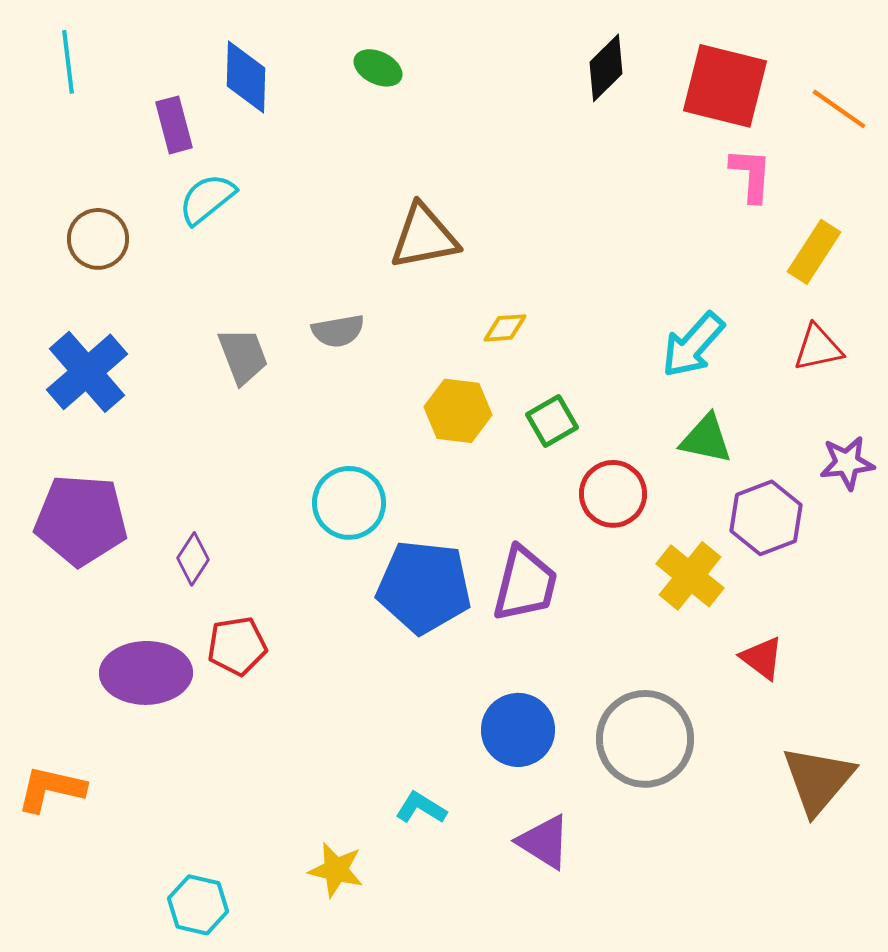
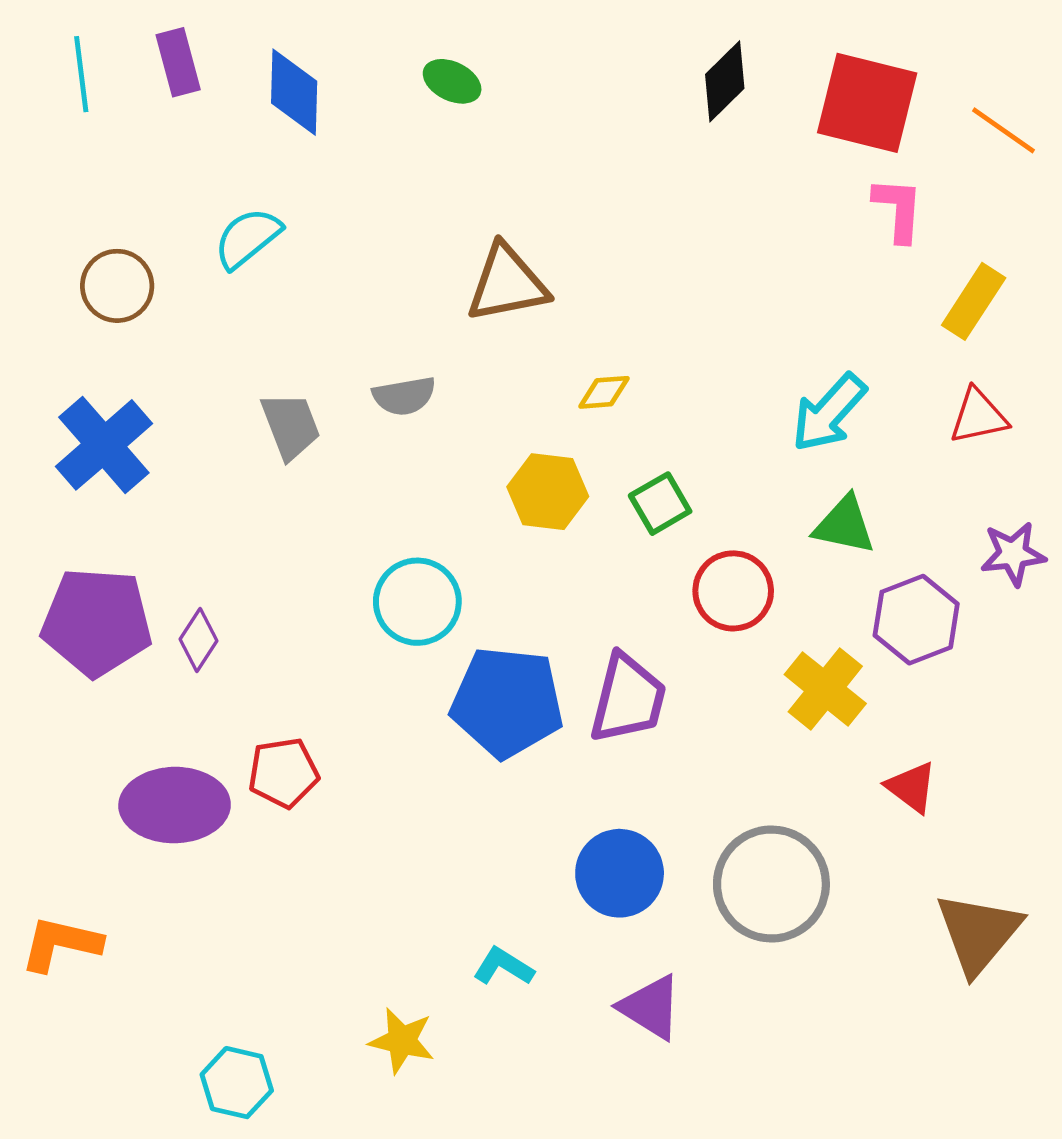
purple rectangle: (174, 125) -> (178, 62), moved
purple diamond: (193, 559) -> (198, 640), moved

